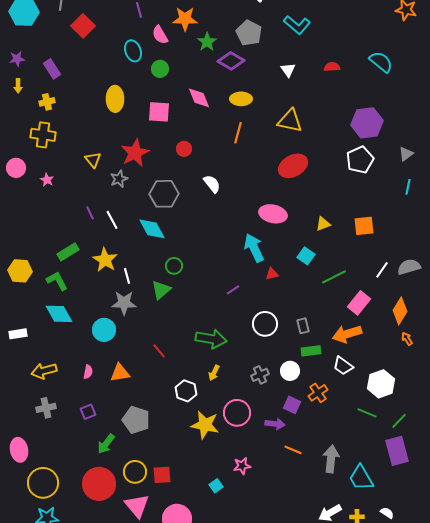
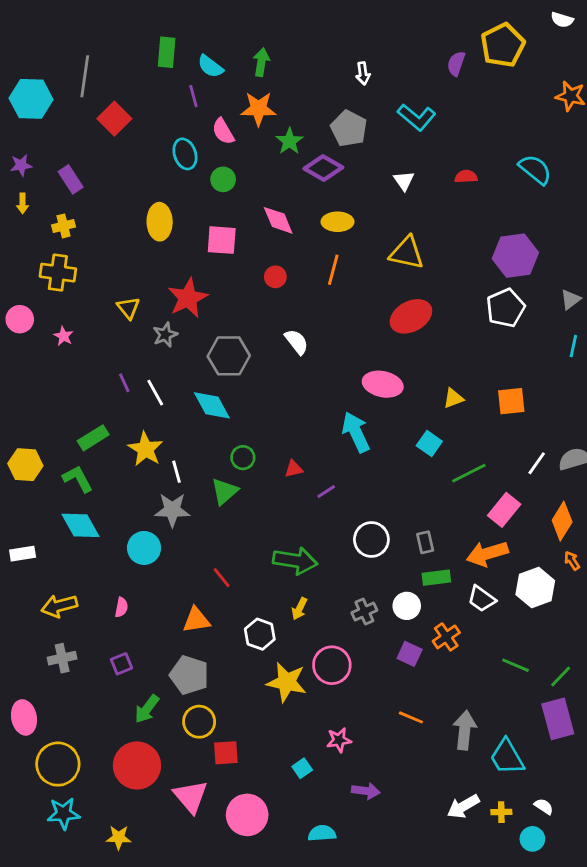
red circle: (184, 149) -> (275, 277), moved
red triangle: (272, 274) -> (294, 469), moved
orange triangle: (120, 373) -> (196, 620), moved
white hexagon: (381, 384) -> (535, 588), moved
purple arrow: (275, 424) -> (366, 791), moved
yellow circle: (135, 472) -> (199, 722), moved

